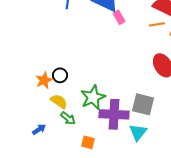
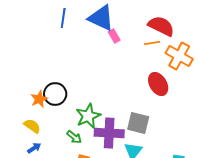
black circle: (60, 75) -> (55, 94), size x1.5
yellow semicircle: (59, 101) -> (32, 126), moved
green arrow: (68, 118) -> (74, 137), moved

